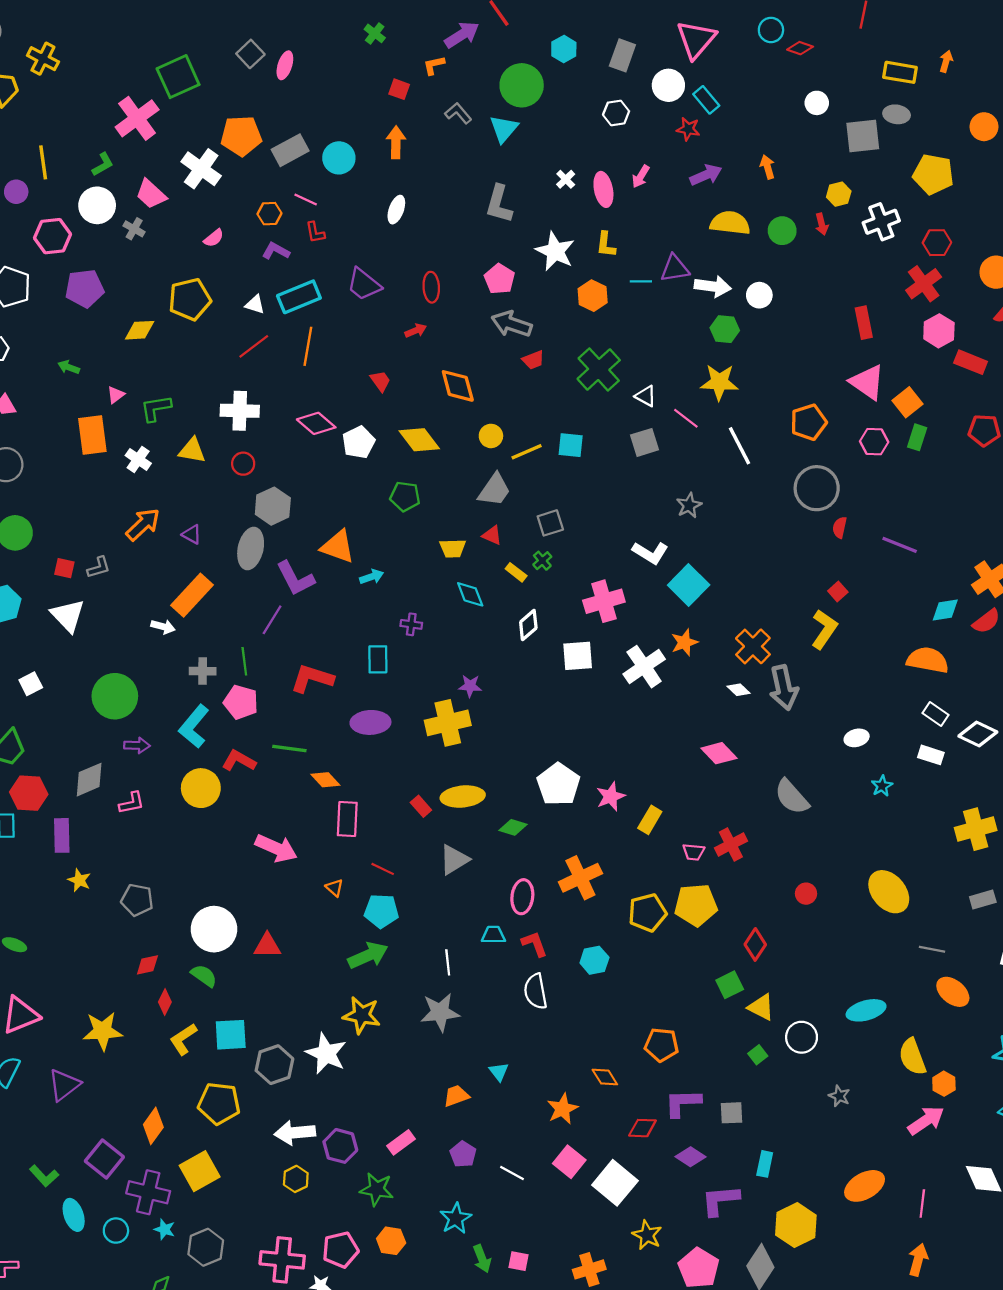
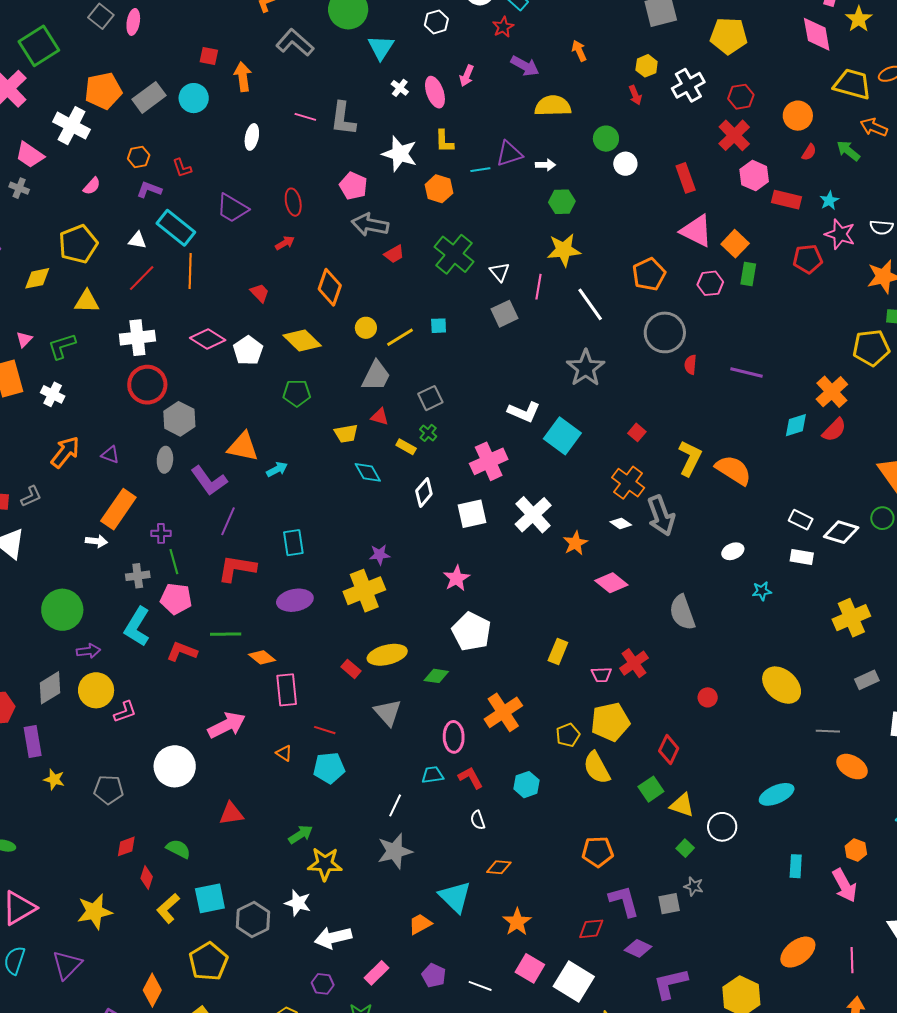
red square: (399, 89) -> (209, 56), moved
gray L-shape: (458, 113) -> (295, 43), size x1.5
cyan triangle: (504, 129) -> (381, 47), moved
red star: (688, 129) -> (503, 27), turned -30
purple arrow: (706, 175) -> (525, 66), turned 60
pink line: (306, 200) -> (305, 117), moved
green circle: (782, 231) -> (606, 139), moved
white arrow: (713, 286) -> (545, 165), size x0.6
white circle: (759, 295) -> (625, 164), moved
cyan rectangle: (299, 297) -> (176, 228), turned 69
orange diamond: (458, 386) -> (330, 287), turned 42
white triangle: (646, 396) -> (500, 272), turned 30
pink line: (686, 418) -> (539, 287), turned 70
cyan square: (571, 445) -> (439, 326), size x0.7
yellow triangle: (192, 450) -> (87, 301), moved
red circle: (243, 464) -> (147, 385), size x1.8
gray star: (689, 505) -> (586, 368), moved, size x1.6
gray ellipse: (251, 549) -> (165, 460), size x0.7
red square: (838, 591) -> (637, 432), moved
purple line: (272, 620) -> (228, 521), moved
purple cross: (411, 624) -> (161, 533), moved
orange star: (684, 642) -> (575, 543), moved
orange semicircle: (928, 660) -> (733, 470), moved, turned 30
cyan star: (882, 786) -> (762, 591), turned 30
yellow circle: (201, 788) -> (96, 690), moved
pink star: (611, 796) -> (457, 578), moved
gray semicircle: (792, 797) -> (682, 612), turned 30
pink L-shape: (132, 803) -> (125, 712), moved
pink arrow: (276, 848) -> (227, 725), turned -42
gray triangle: (454, 860) -> (388, 712), turned -32
yellow pentagon: (647, 913) -> (568, 735), size x0.7
white circle: (214, 929) -> (175, 766), moved
green arrow: (368, 955) -> (301, 834), moved, size x0.7
white line: (448, 962) -> (395, 805), turned 40
white semicircle: (536, 991) -> (478, 820), size x0.6
white star: (326, 1054) -> (298, 903), size x0.7
yellow semicircle: (912, 1057) -> (597, 768), moved
cyan triangle: (499, 1072) -> (455, 897), size x1.8
orange diamond: (605, 1077) -> (499, 867), moved, turned -45
gray star: (839, 1096) -> (694, 886), moved
yellow pentagon: (219, 1103) -> (208, 961), turned -30
purple L-shape: (683, 1103) -> (624, 901), turned 84
pink arrow: (926, 1121) -> (845, 885), turned 104
white arrow: (295, 1133) -> (333, 938), moved
purple hexagon: (340, 1146) -> (323, 984), size x0.7
cyan rectangle: (765, 1164) -> (796, 866), moved

